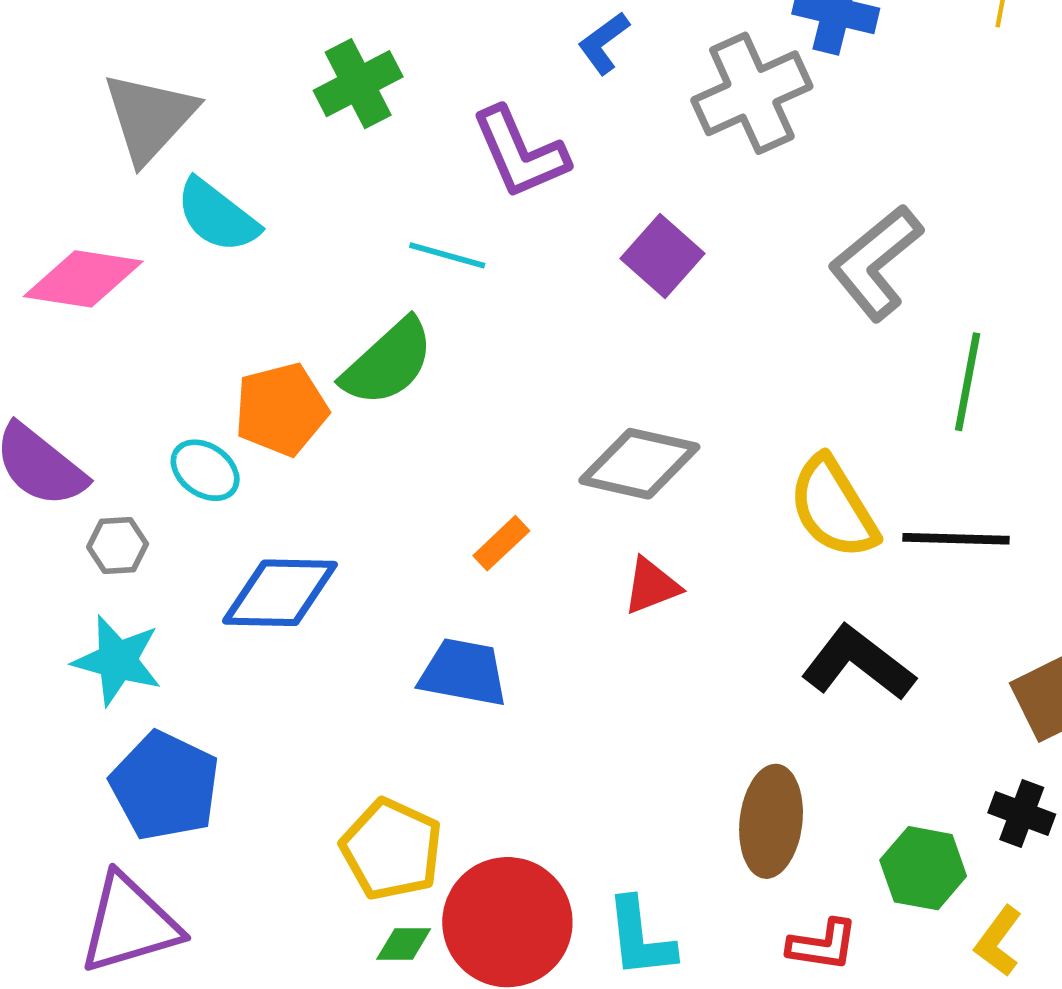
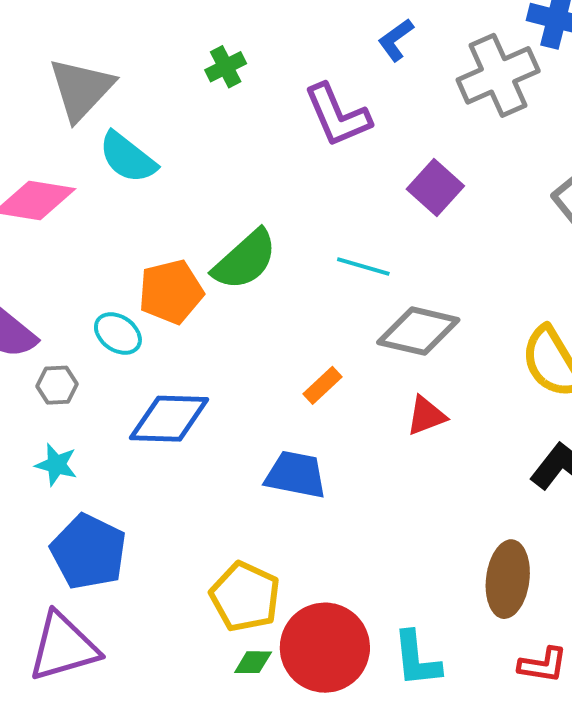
green cross: (358, 84) -> (226, 67), size x0.7
cyan line: (447, 255) -> (363, 266), moved
cyan star: (117, 660) -> (56, 465), size x0.7

